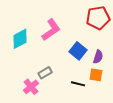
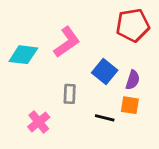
cyan diamond: (20, 39) -> (23, 55), turned 35
gray rectangle: (45, 73) -> (70, 94), moved, turned -56

